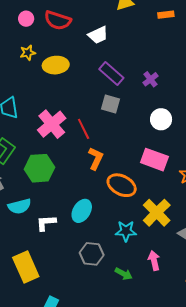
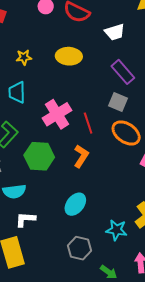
yellow star: (28, 53) -> (24, 57), moved
orange L-shape: (96, 158) -> (81, 156), moved
orange ellipse: (122, 185) -> (126, 133), moved
white L-shape: (46, 223) -> (25, 219), moved

